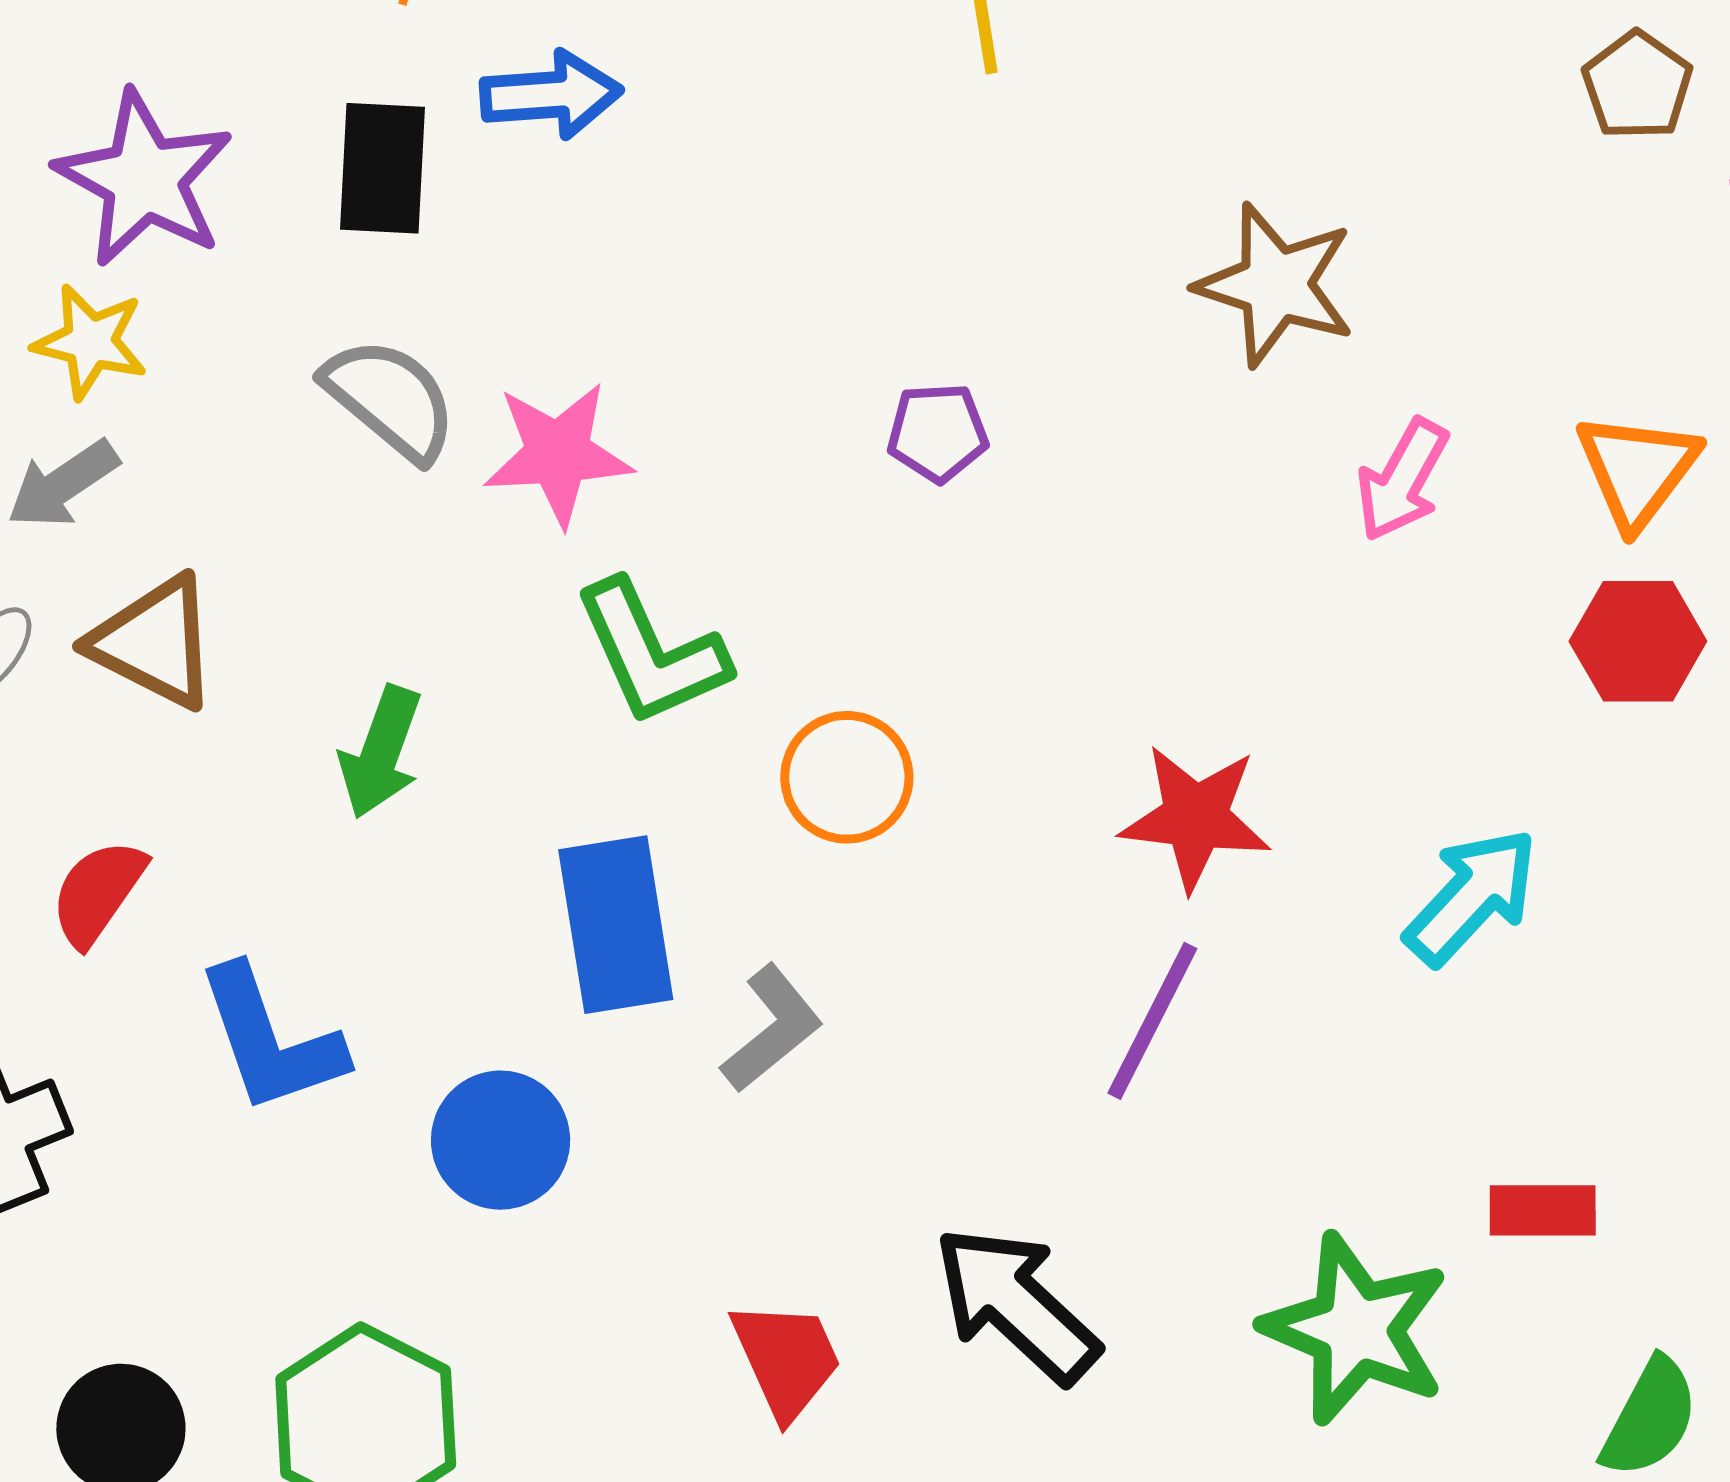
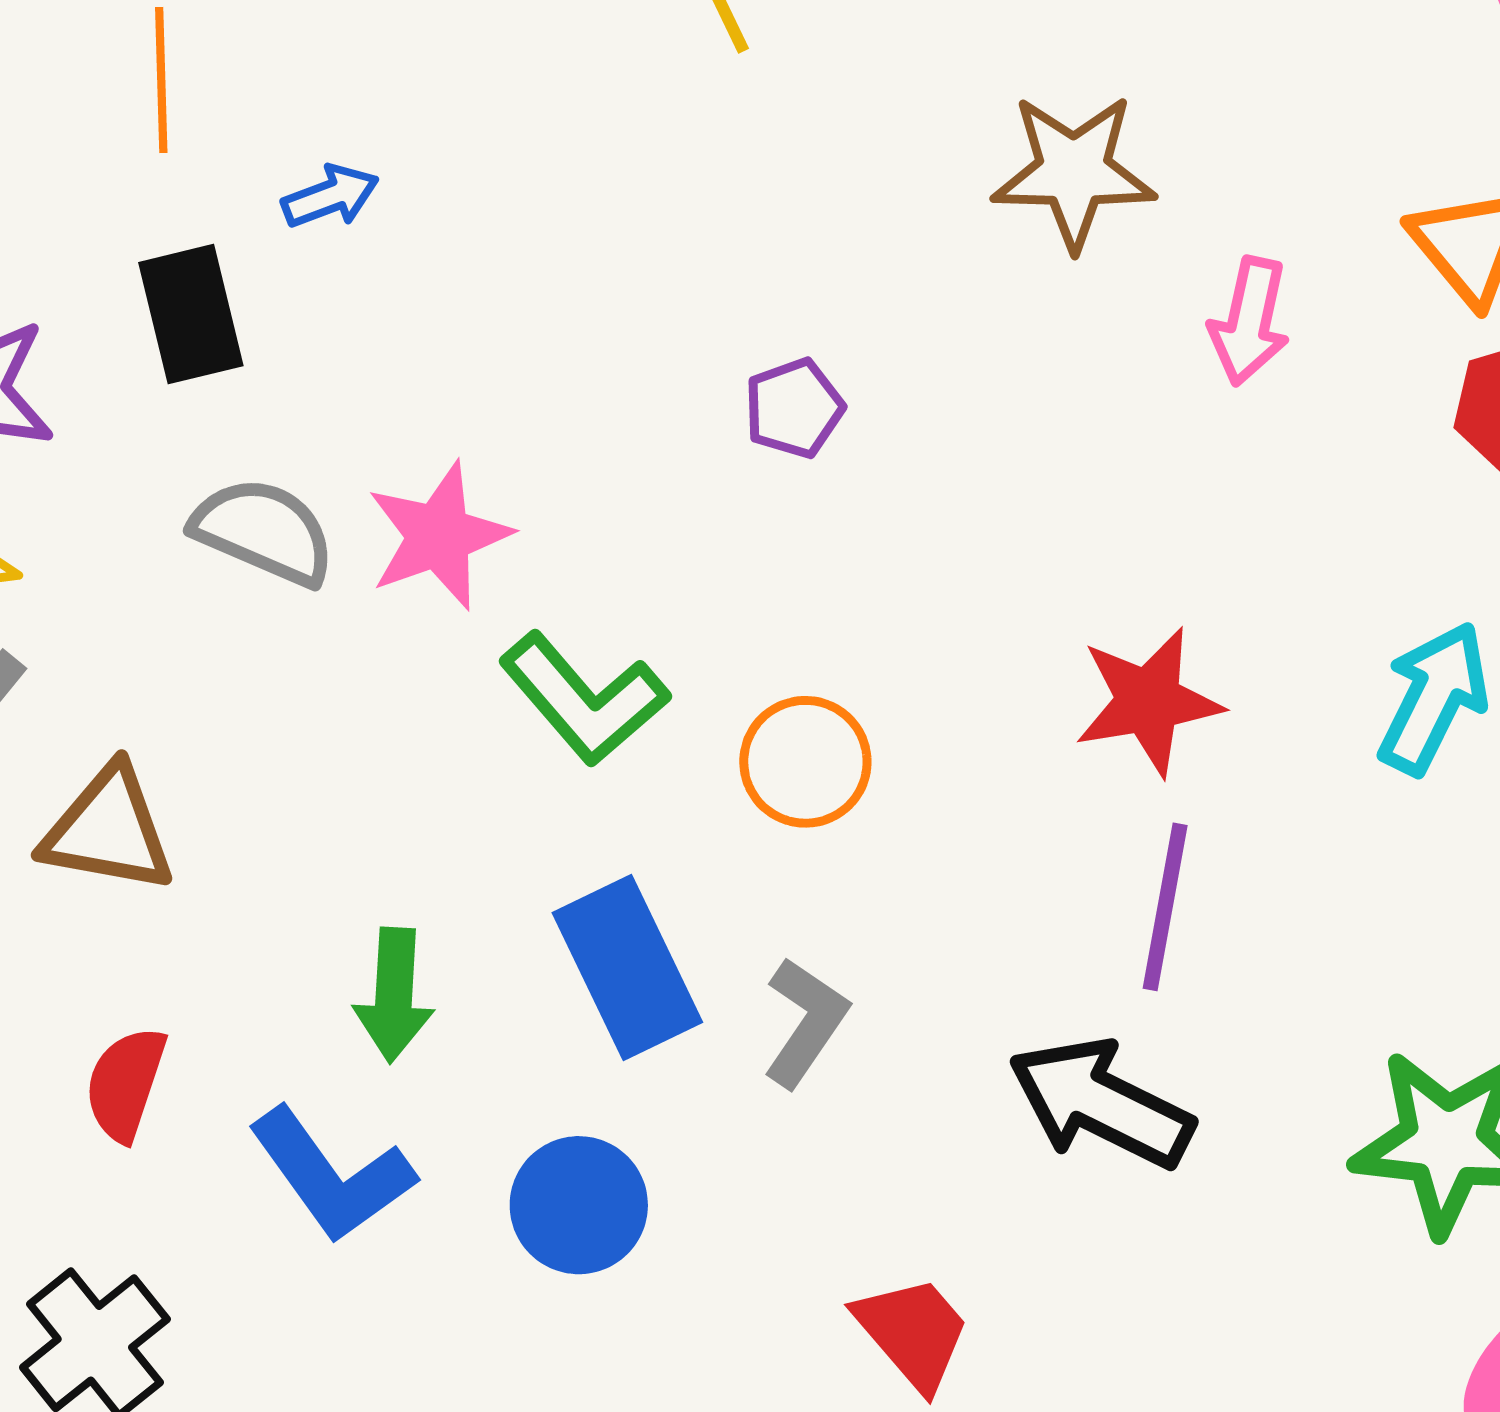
blue arrow: (551, 95) -> (330, 196), size x0.7
green arrow: (381, 752) -> (394, 995), moved
black arrow: (1016, 1304) -> (1101, 1103), moved

